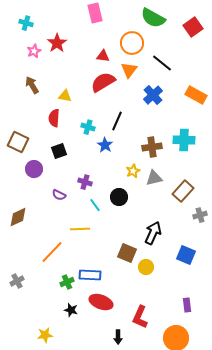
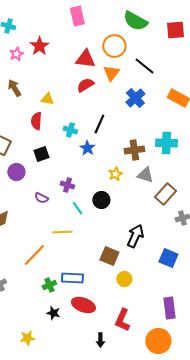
red square: (193, 27) -> (175, 30), turned 30
red triangle: (103, 56) -> (85, 59), size x1.5
red semicircle: (103, 82) -> (85, 85), size x0.7
gray triangle: (154, 178) -> (145, 175), moved, turned 30
yellow circle: (146, 267) -> (124, 279), moved
purple rectangle: (187, 305) -> (169, 308), size x1.5

